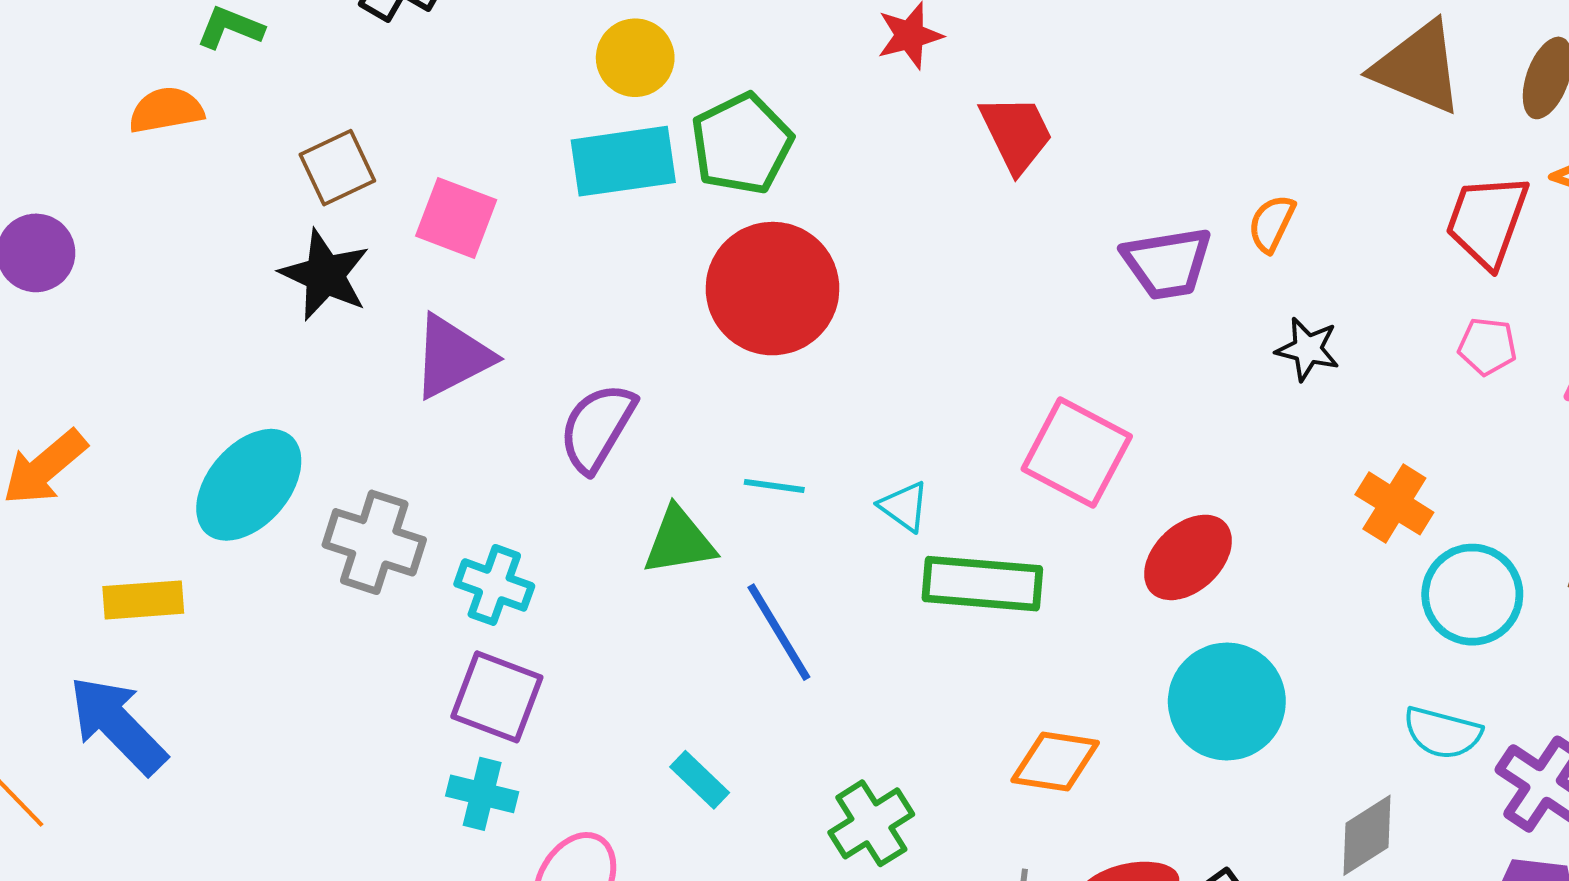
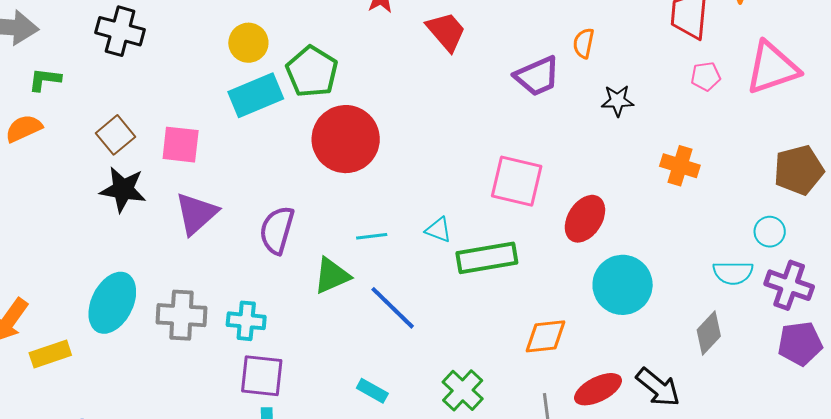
cyan circle: (1472, 595) -> (770, 232), moved, size x0.6
yellow rectangle: (143, 600) -> (50, 354), moved

